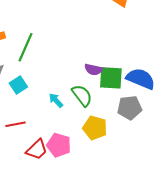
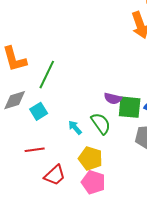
yellow pentagon: (95, 128) -> (90, 158), moved
pink pentagon: (59, 145) -> (93, 182), moved

